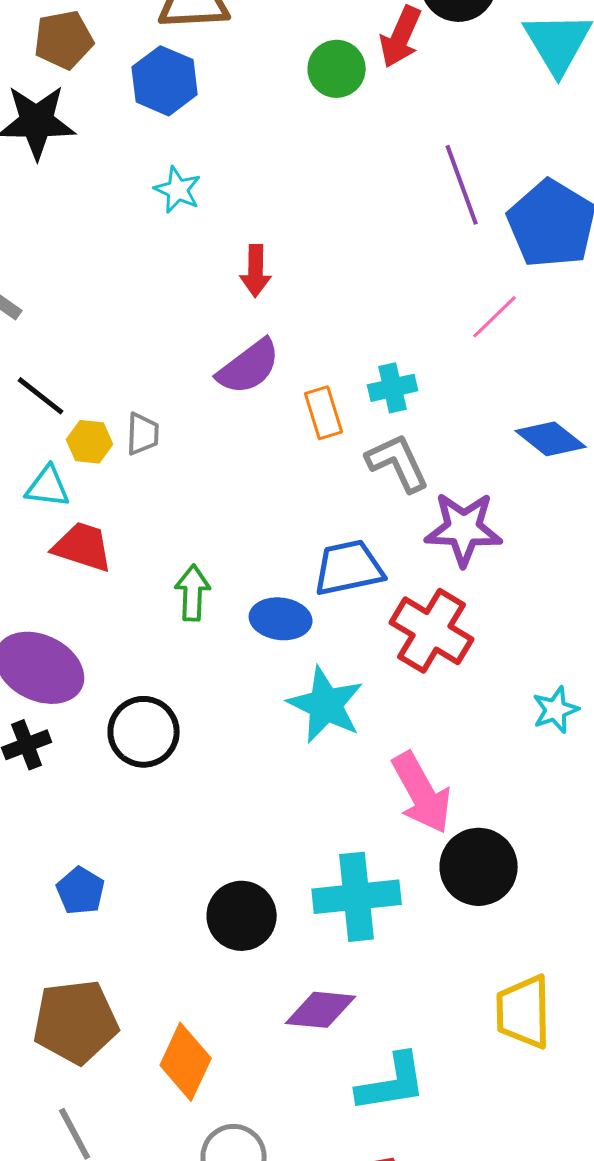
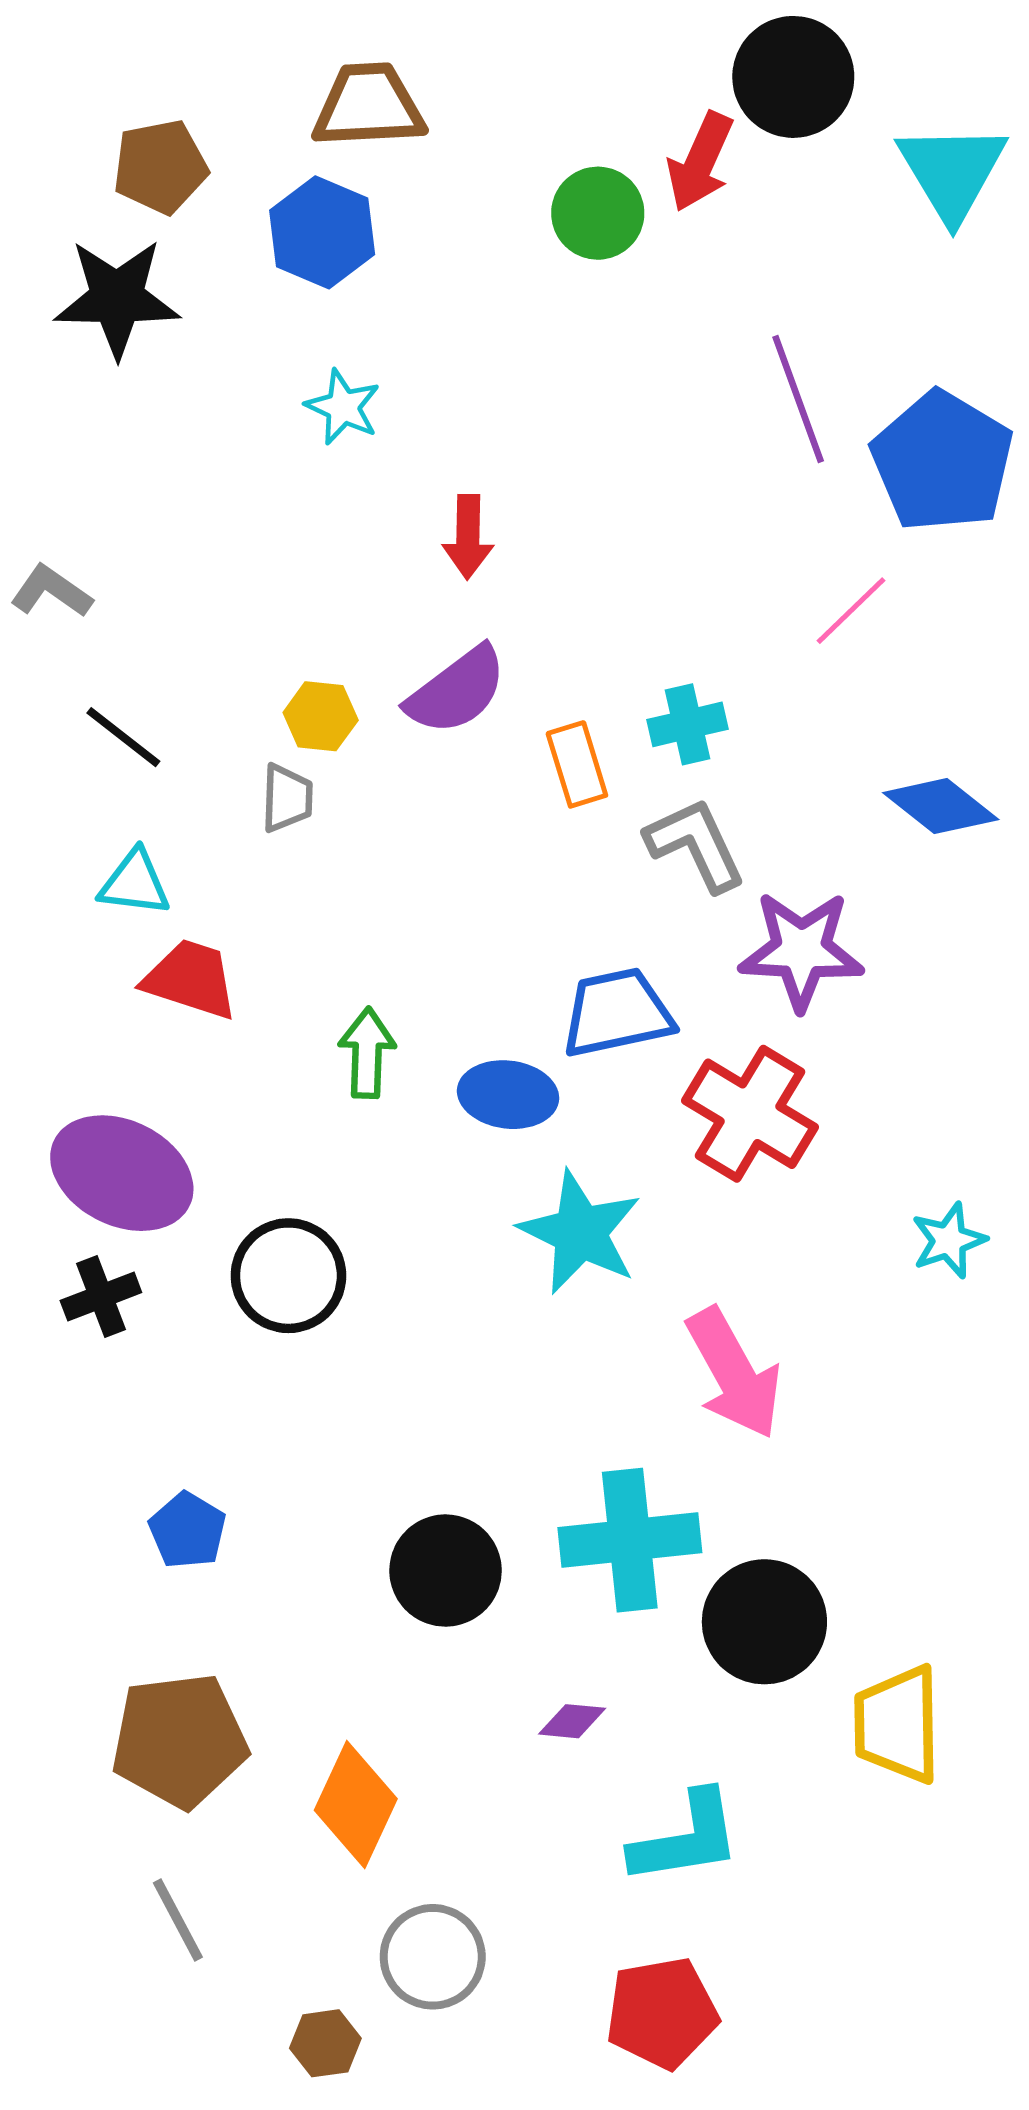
yellow hexagon: (90, 442) -> (321, 716), moved
black circle: (479, 867) -> (764, 1622), moved
purple diamond: (321, 1010) -> (572, 1721), size x0.6

